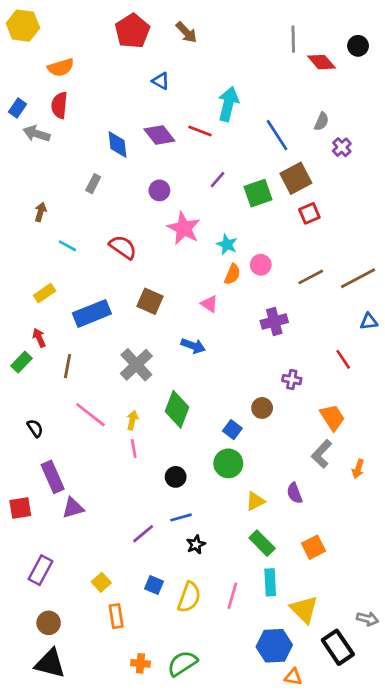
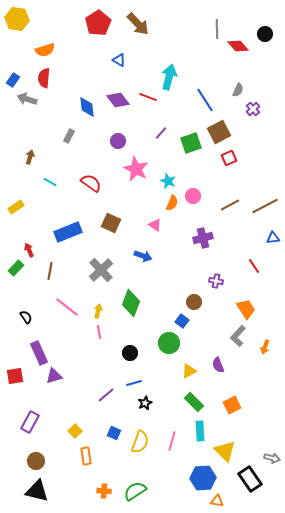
brown arrow: (186, 32) -> (138, 24), size x1.4
yellow rectangle: (45, 293) -> (16, 207), moved
blue square: (232, 430) -> (182, 321), moved

